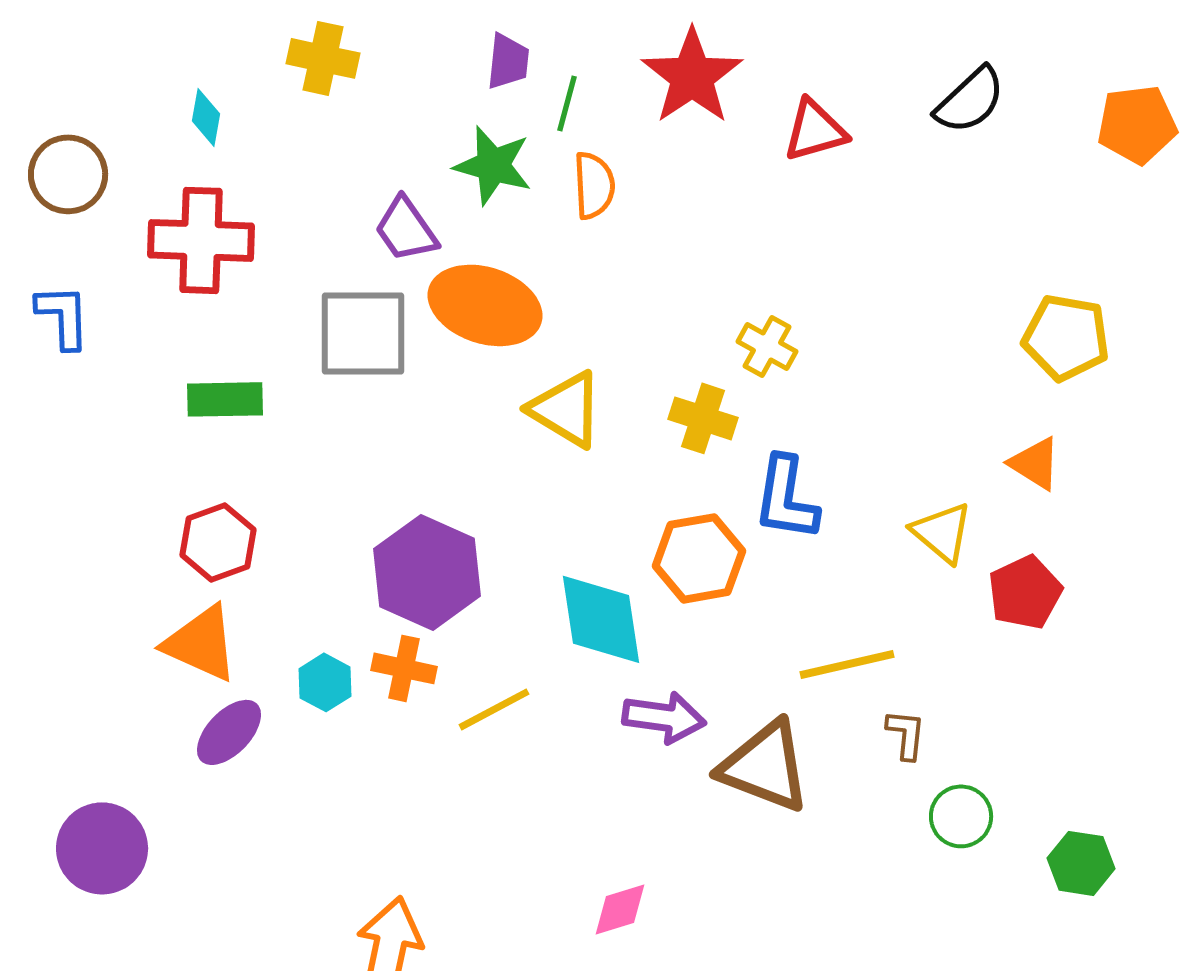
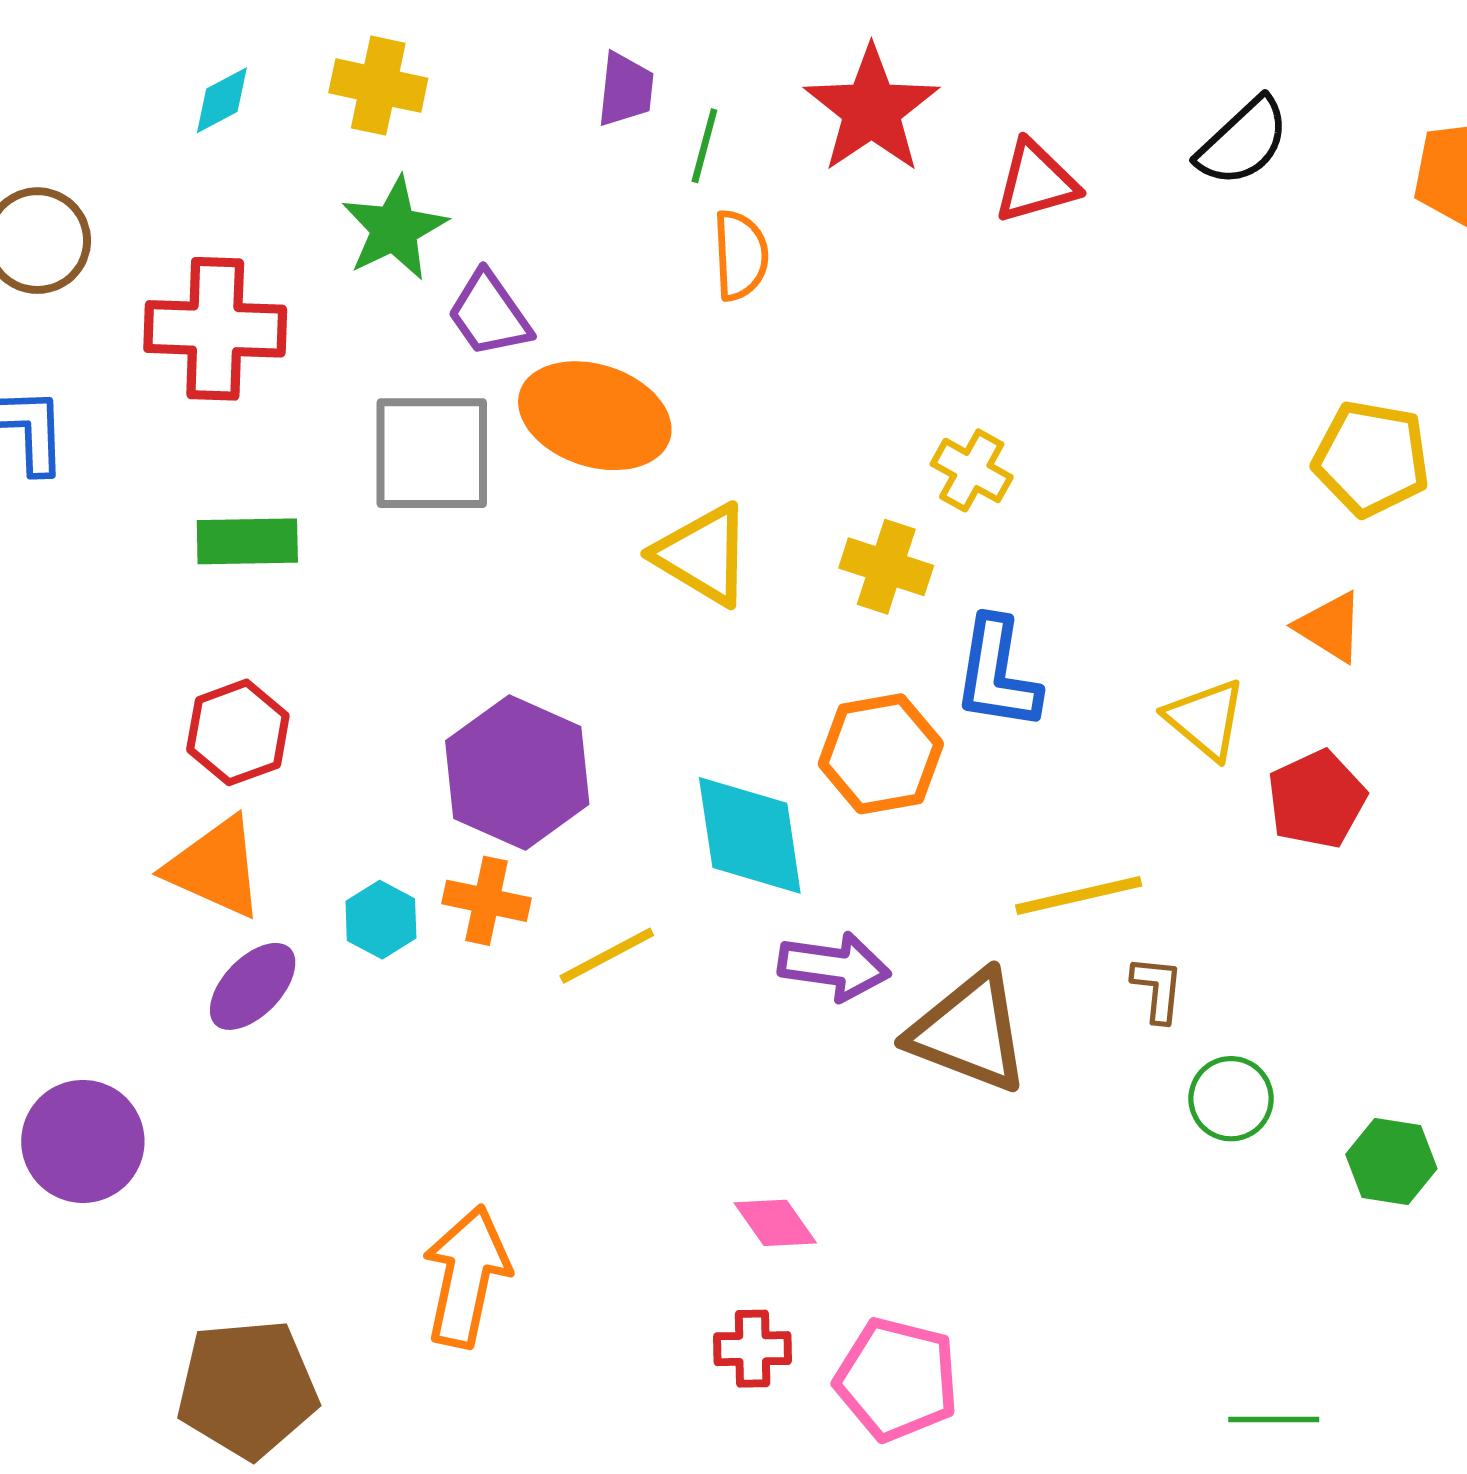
cyan diamond: (206, 117) -> (222, 100), moved, turned 52
green star: (493, 165) -> (394, 229), moved, turned 30
pink diamond: (620, 909) -> (775, 1223), turned 72

